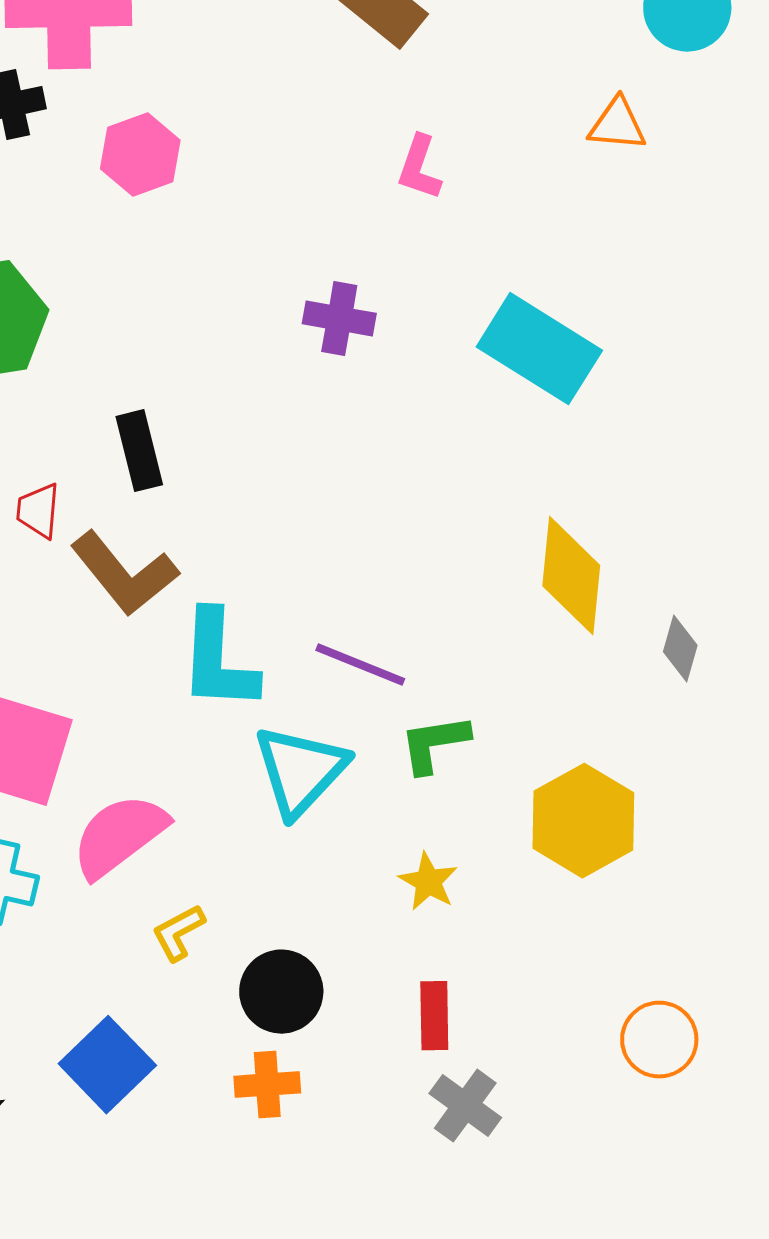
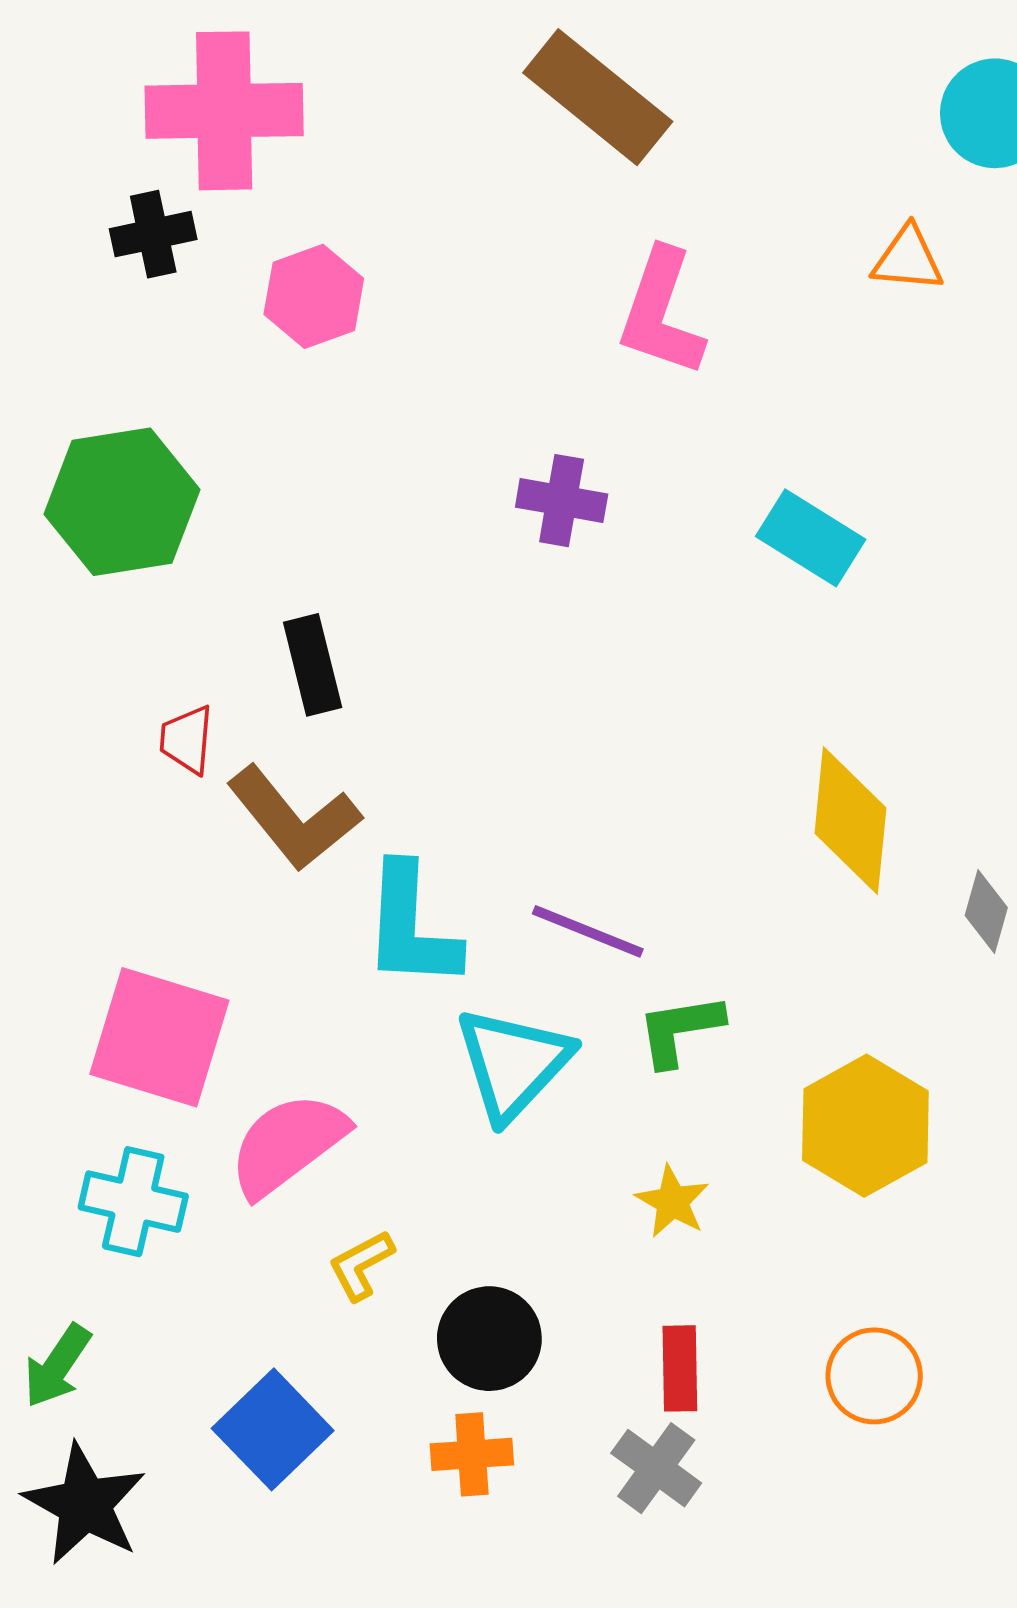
pink L-shape: (419, 168) -> (661, 313), size x1.6
cyan rectangle: (539, 349) -> (811, 538), size x0.7
orange circle: (659, 1040) -> (874, 1376), moved
gray cross: (465, 1106) -> (656, 1468), moved

